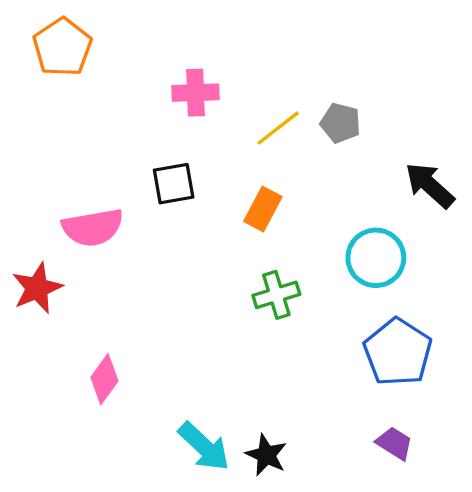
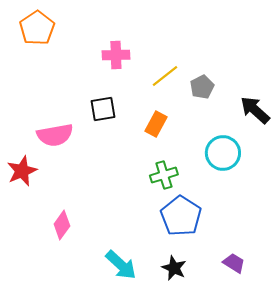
gray pentagon: (340, 123) -> (202, 87), moved, turned 30
blue pentagon: (398, 352) -> (181, 216), moved
black star: (266, 455) -> (174, 268), moved

